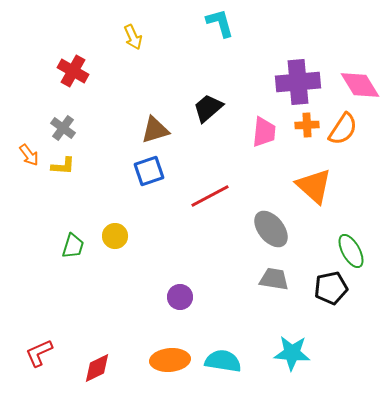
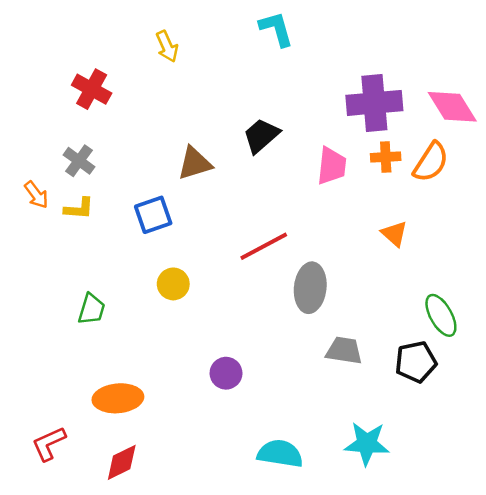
blue square: (149, 171) -> (153, 215), moved
orange triangle: (314, 186) -> (394, 234), size x0.6
gray ellipse: (271, 229) -> (310, 288), moved, turned 45
yellow circle: (115, 236) -> (173, 284), moved
orange ellipse: (170, 360) -> (118, 398), moved

